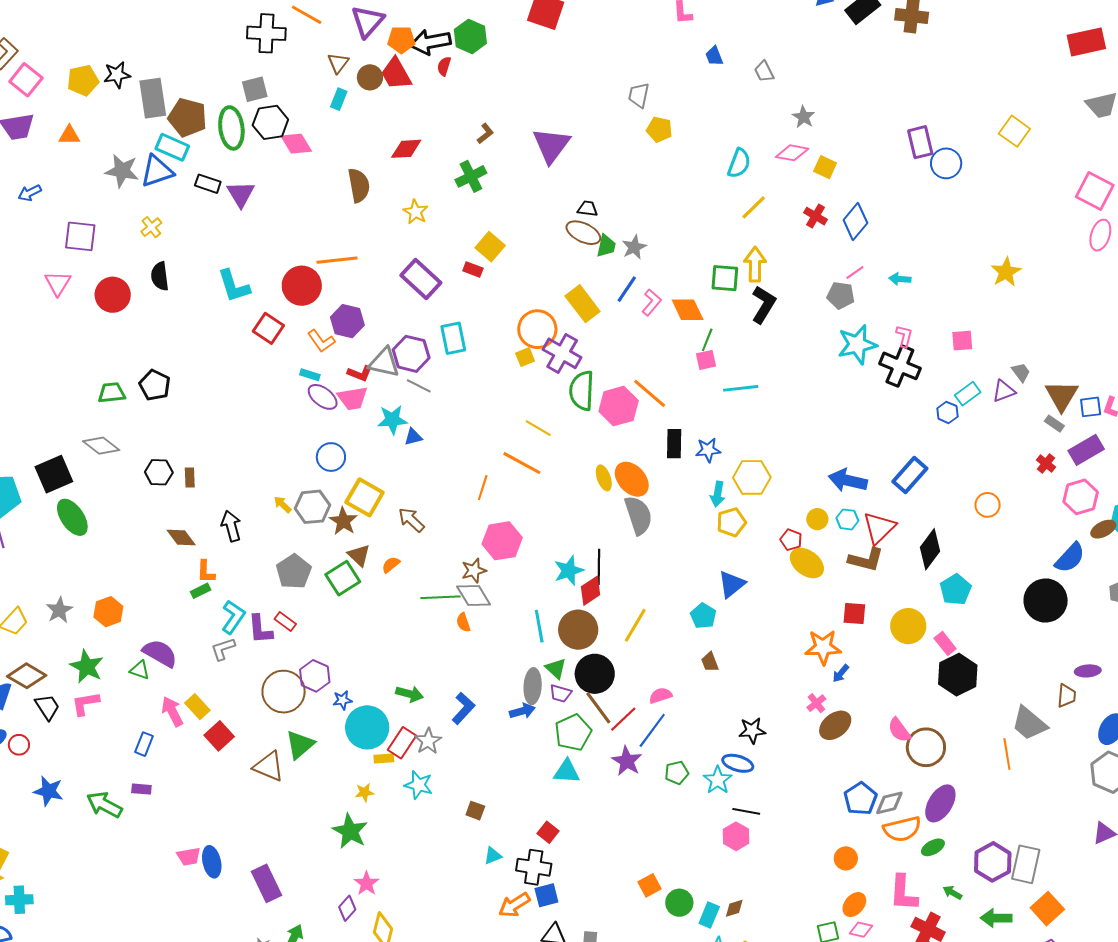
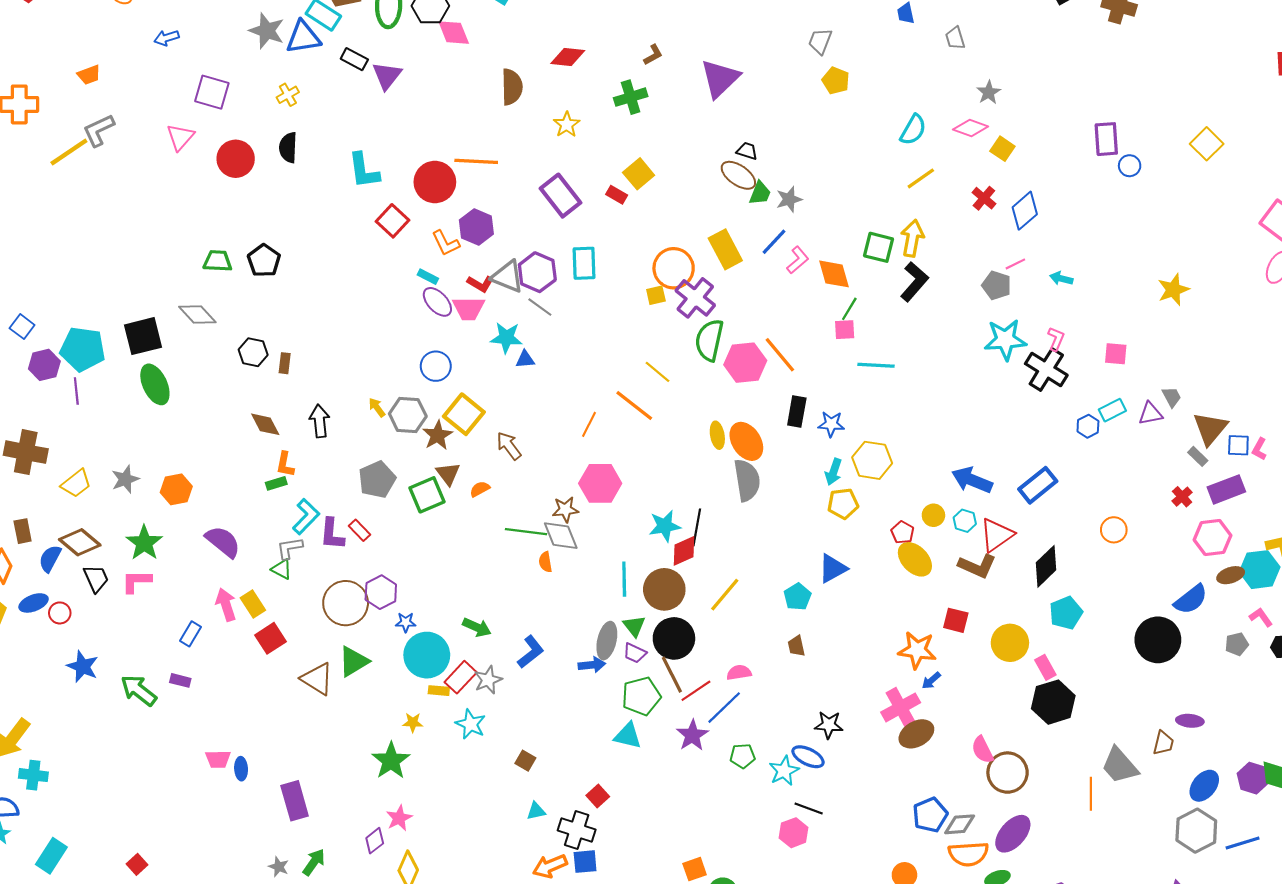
blue circle: (946, 163) -> (1130, 166), size x0.7
green triangle: (140, 670) -> (282, 569), moved
pink cross: (816, 703) -> (901, 707), size x1.8
blue ellipse: (212, 862) -> (241, 769), size x0.7

